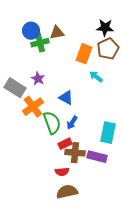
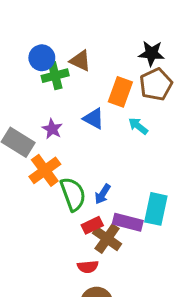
brown triangle: (57, 33) -> (80, 61), turned 35
blue triangle: (66, 98) -> (94, 119), moved
brown cross: (75, 153) -> (107, 239), turned 30
purple rectangle: (97, 157) -> (128, 222), moved

